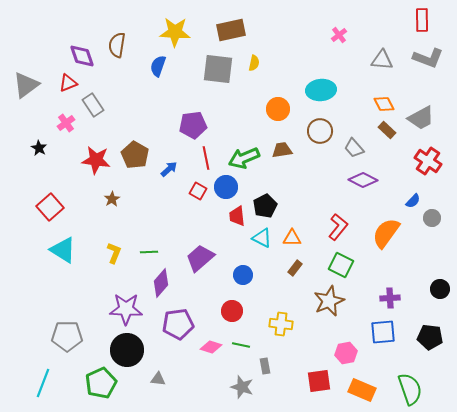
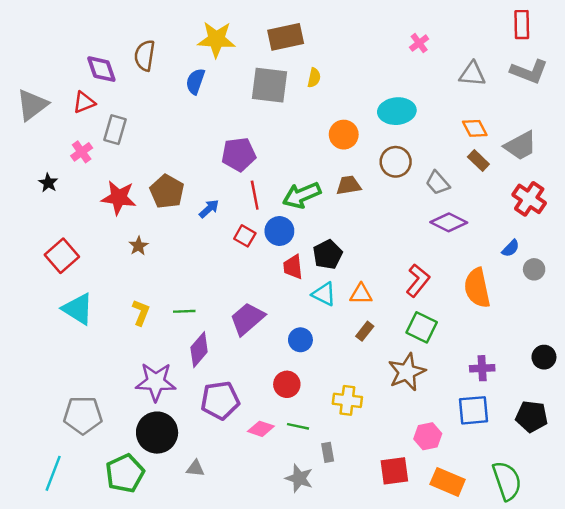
gray rectangle: (93, 105) -> (115, 130), turned 50
orange semicircle: (386, 233) -> (477, 288), turned -48

